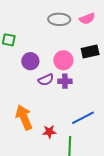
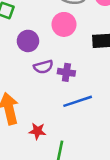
pink circle: (63, 60) -> (64, 24), moved
blue line: (83, 118) -> (78, 101), moved

